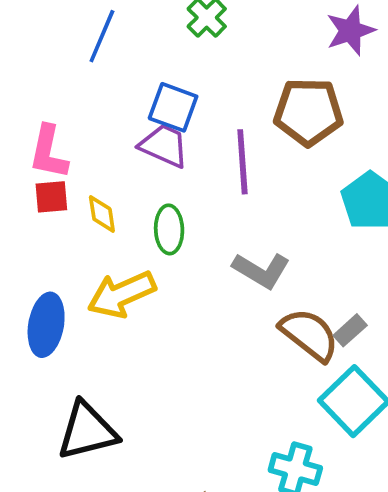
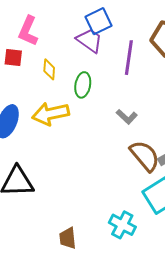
blue square: (173, 107) -> (99, 21), turned 32
red square: (51, 197) -> (13, 58), moved
gray L-shape: (261, 270) -> (127, 117), size x0.7

